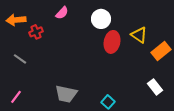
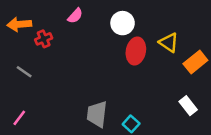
gray trapezoid: (66, 94) -> (97, 114), moved, turned 85

